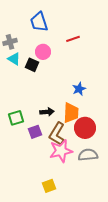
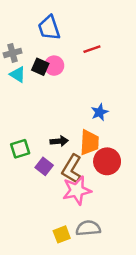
black square: (32, 65) -> (40, 67), moved
purple square: (35, 132) -> (44, 166), turned -32
gray semicircle: (88, 155) -> (88, 228), moved

